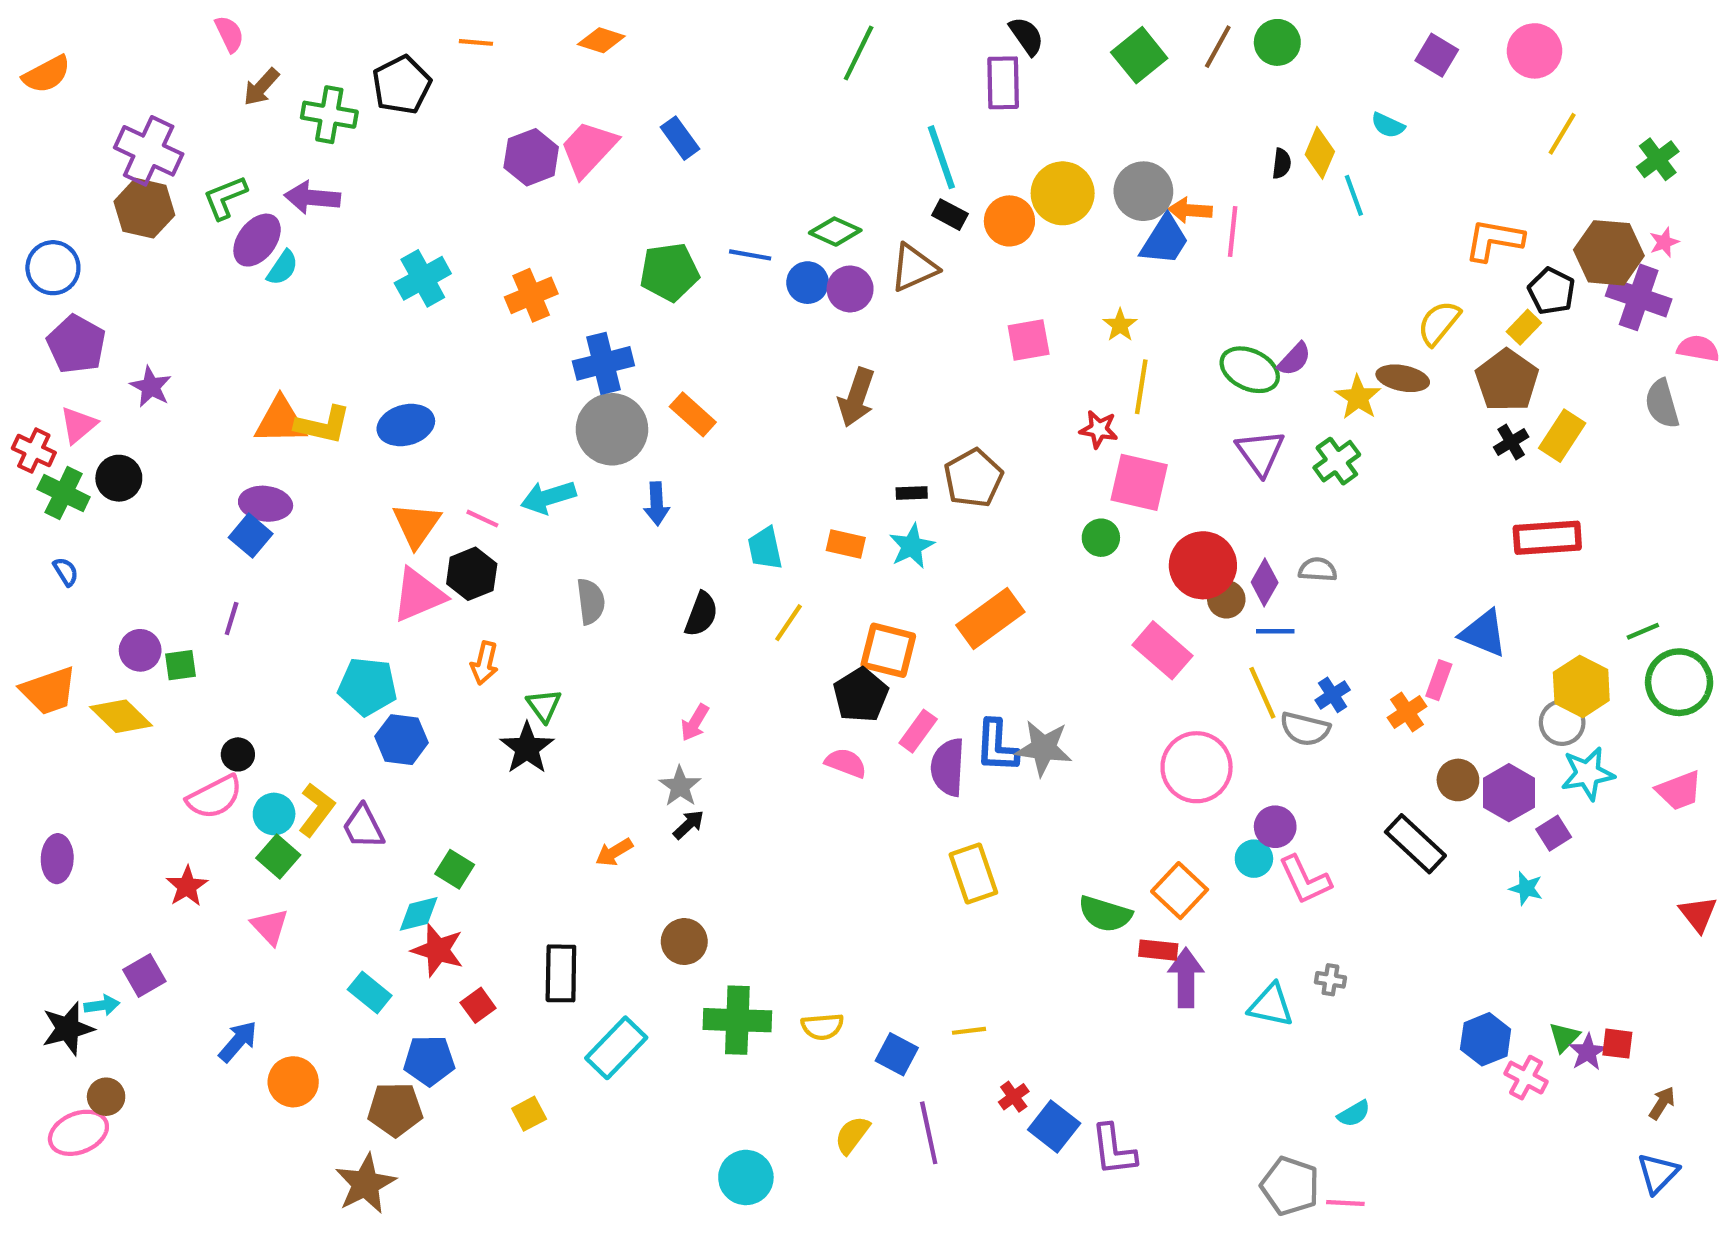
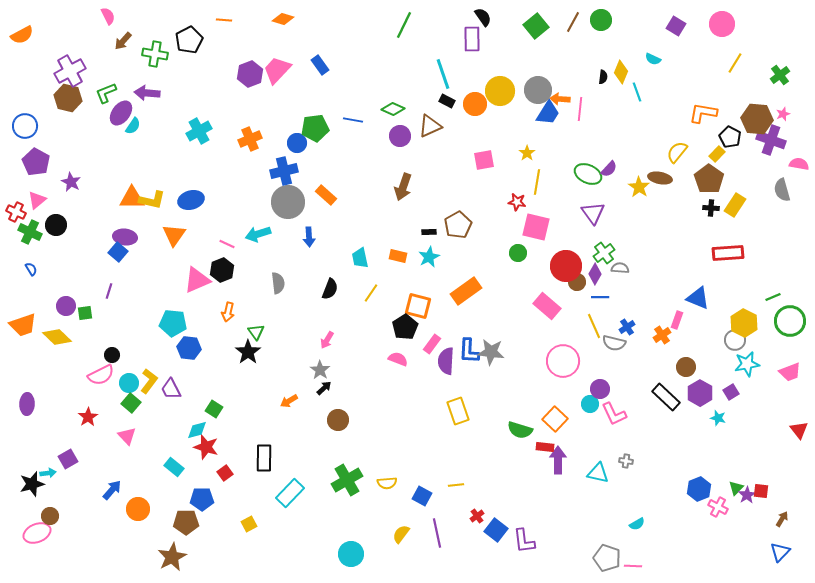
purple cross: (149, 151) -> (70, 71), turned 36
blue circle: (808, 283) -> (297, 143), moved
black cross: (1511, 442) -> (711, 208), turned 35
green cross: (1337, 461) -> (604, 253), moved
orange triangle: (416, 525) -> (174, 235), moved
purple hexagon: (1509, 793) -> (700, 393), moved
brown circle: (684, 942) -> (338, 420), moved
green cross: (737, 1020) -> (347, 480), turned -32

